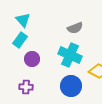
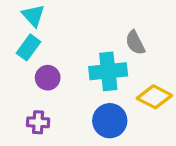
gray semicircle: (75, 28) -> (135, 43), moved, turned 84
cyan cross: (70, 55) -> (108, 71), turned -30

